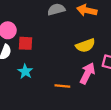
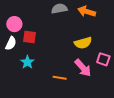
pink arrow: (87, 73) -> (83, 68), turned 108

